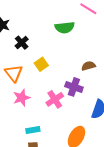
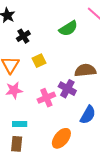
green semicircle: (65, 27) -> (68, 28), turned -36
brown semicircle: (88, 66) -> (85, 70), size x1.5

